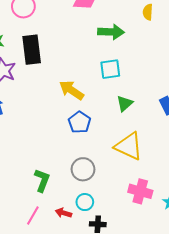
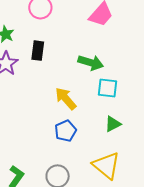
green arrow: (111, 32) -> (91, 63), moved
black rectangle: (32, 50) -> (38, 51), size x0.7

